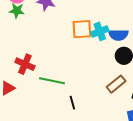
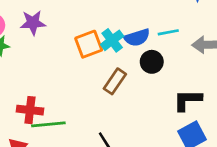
green line: (52, 81) -> (48, 124), moved
brown rectangle: (116, 84) -> (115, 81), moved

